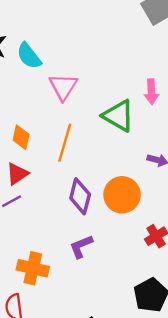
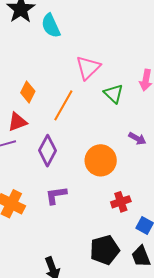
pink triangle: (63, 87) -> (88, 68), moved
green triangle: (118, 116) -> (114, 94), size x0.7
purple diamond: (80, 196) -> (48, 151), moved

